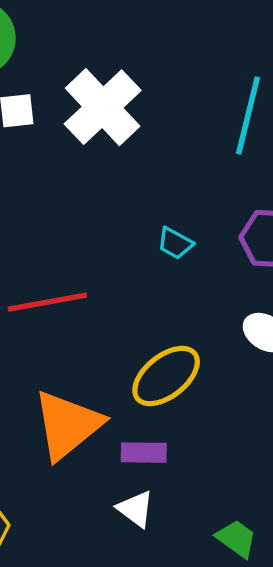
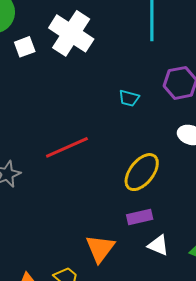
orange triangle: (68, 425) -> (100, 249), moved, size x0.7
white triangle: (136, 509) -> (158, 245), moved

